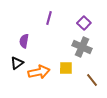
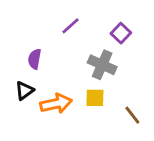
purple line: (49, 18) -> (71, 26), turned 32
gray cross: (82, 47) -> (102, 65), moved

